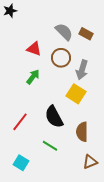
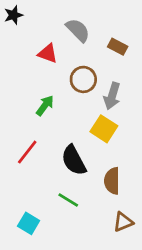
gray semicircle: (64, 32) -> (78, 30), moved
red triangle: (34, 49) -> (48, 53), moved
red line: (20, 122) -> (27, 152), moved

